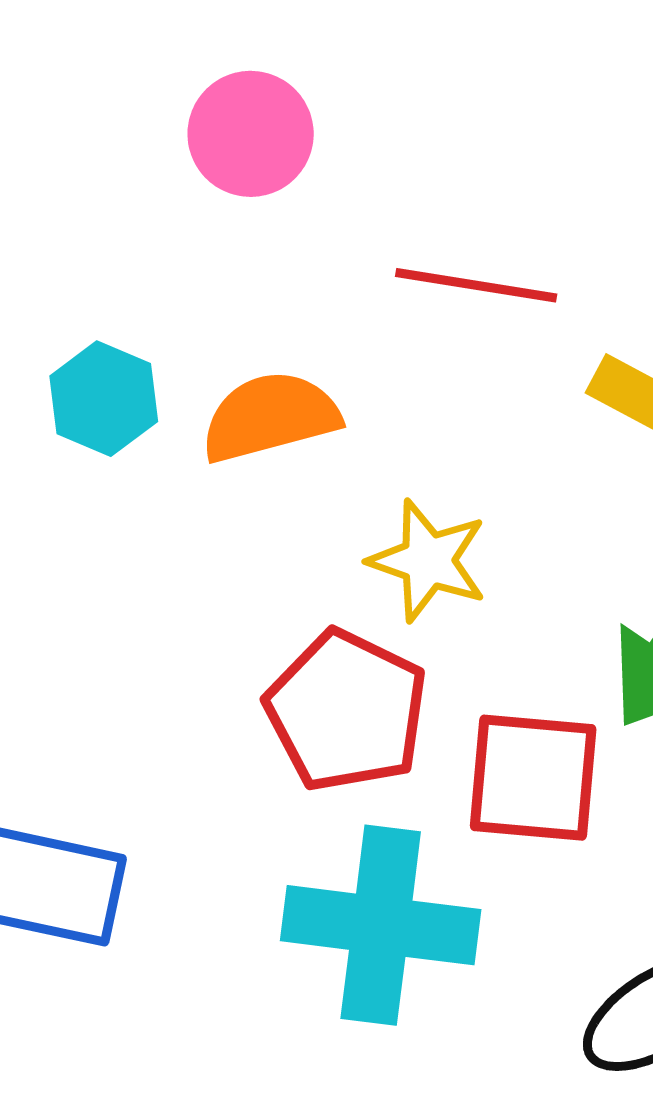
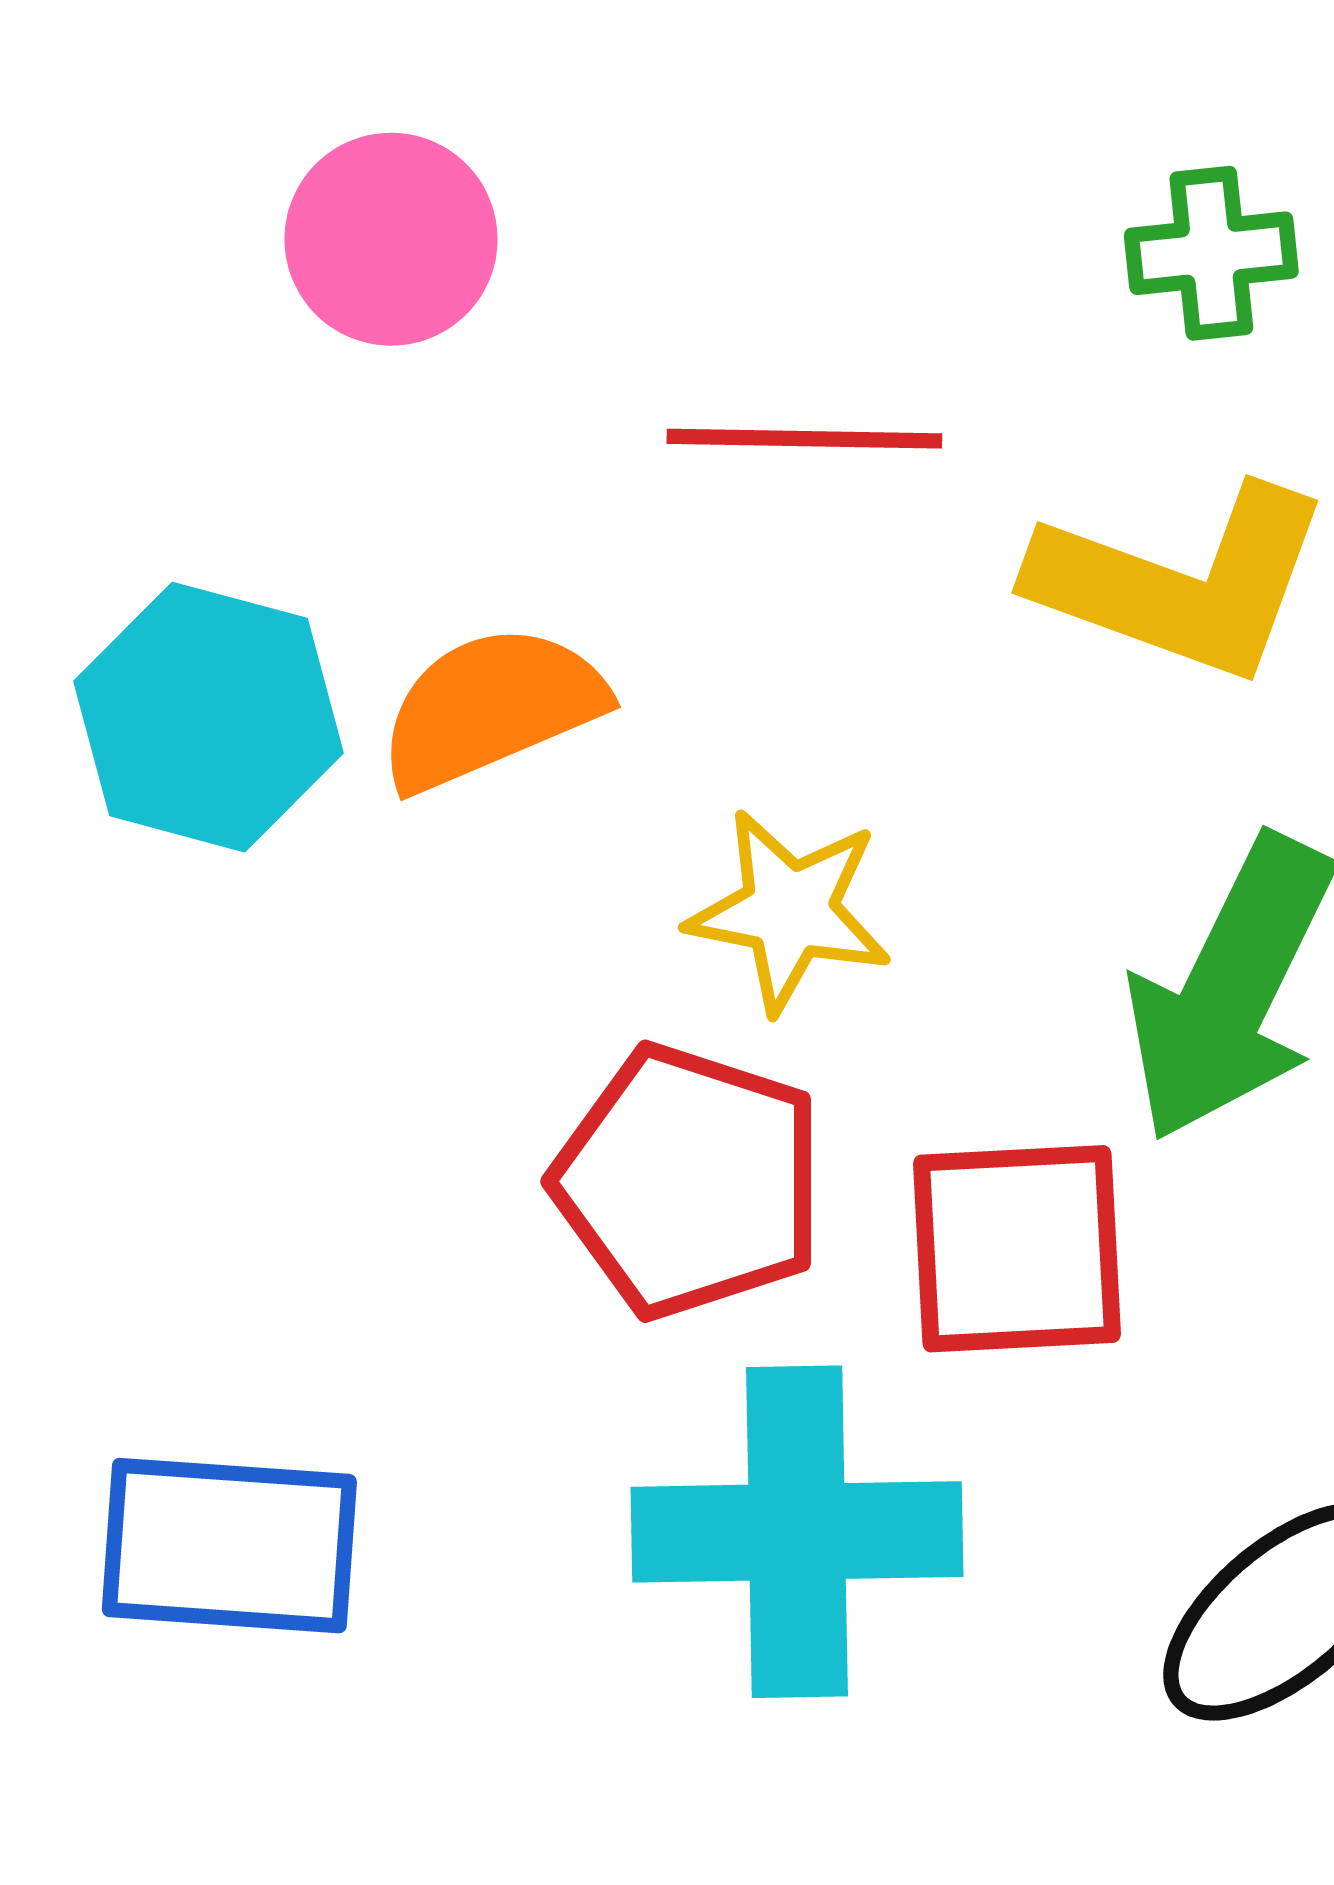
cyan hexagon: (104, 399) -> (209, 717), size x1.4

